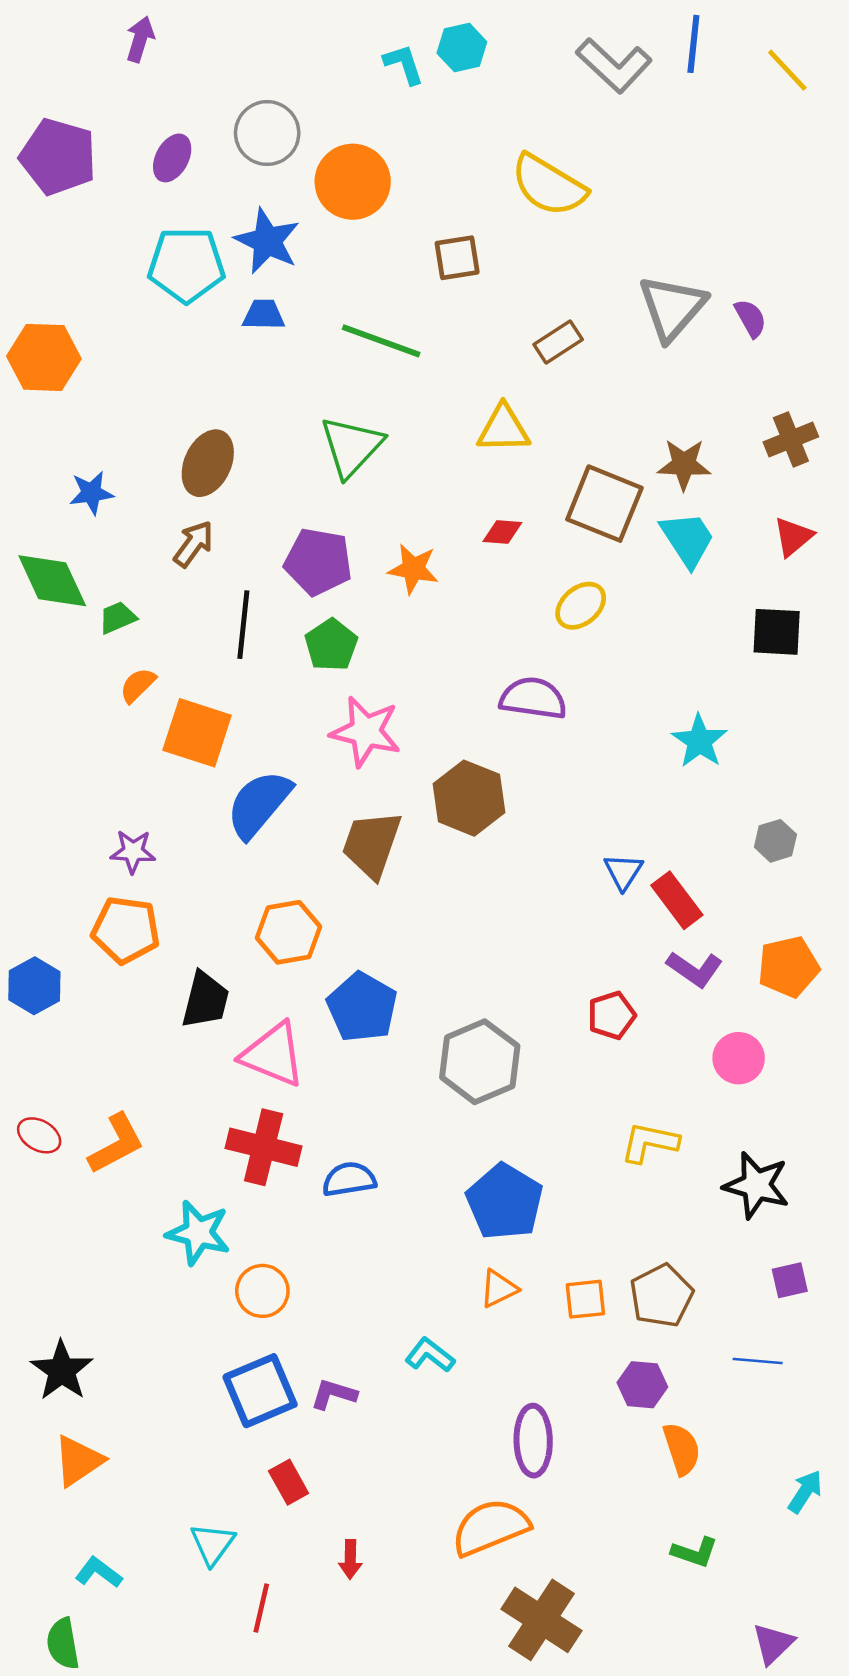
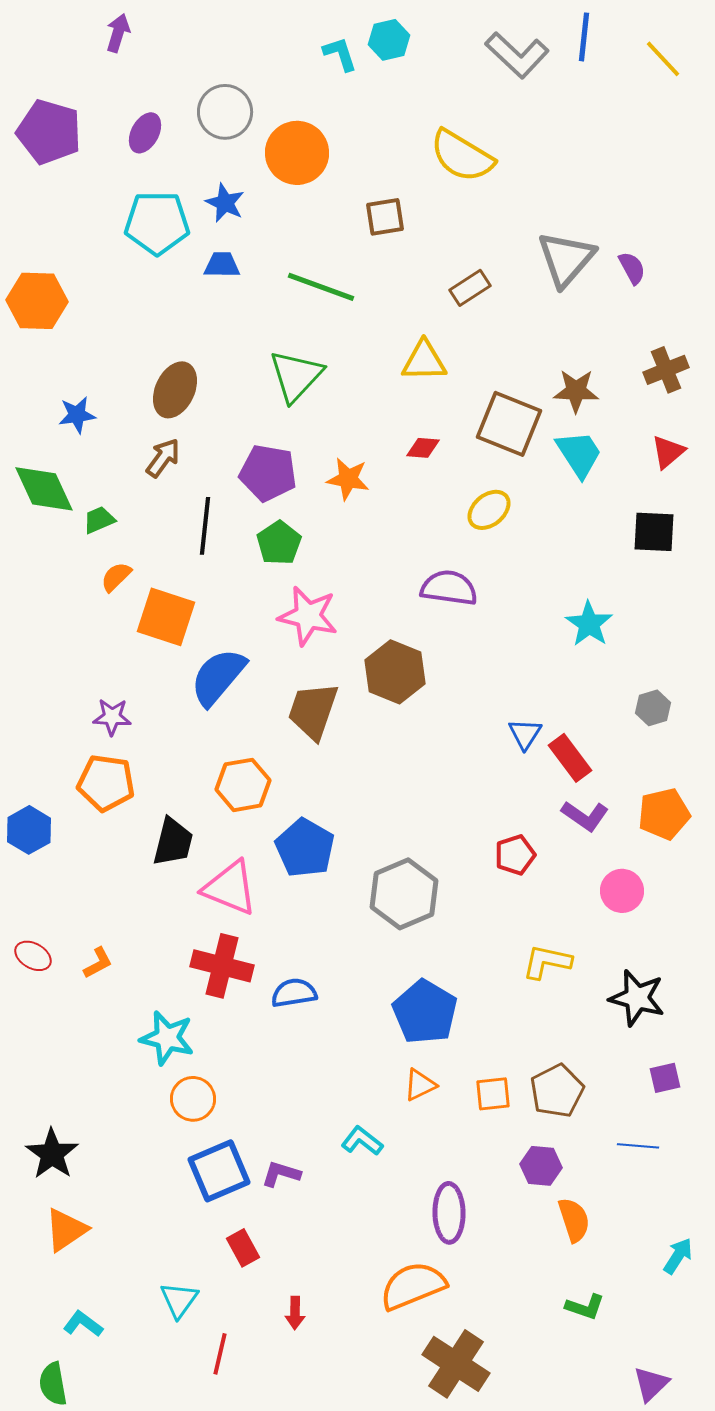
blue star: (267, 241) -> (225, 203), size x0.7
orange L-shape: (116, 1144) -> (98, 963), size x0.6
orange circle: (262, 1291) -> (193, 1099), moved

